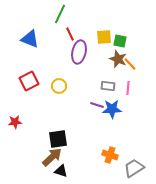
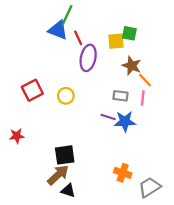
blue triangle: (30, 39) -> (58, 30), moved
green square: (120, 41) -> (129, 33), moved
orange line: (130, 64) -> (145, 80), moved

